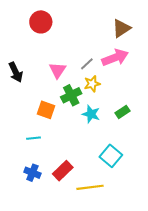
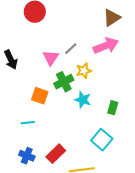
gray line: (87, 64) -> (71, 49), moved
green rectangle: (122, 112) -> (113, 108), moved, turned -40

